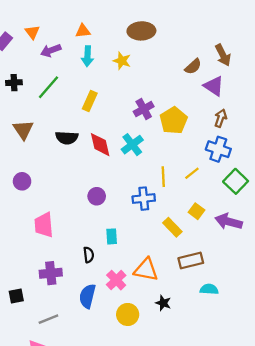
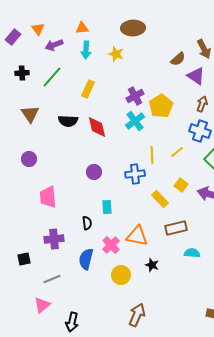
cyan cross: (132, 145) -> (135, 121), moved

